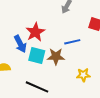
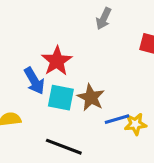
blue line: (72, 42) -> (117, 119), moved
brown star: (56, 56) -> (91, 97), turned 30

